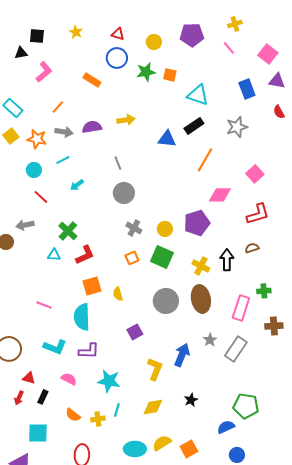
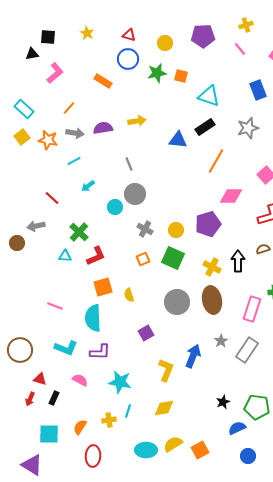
cyan circle: (34, 170) -> (115, 207), moved
black star: (191, 400) -> (223, 402), moved
orange semicircle: (73, 415) -> (80, 427), moved, turned 84

